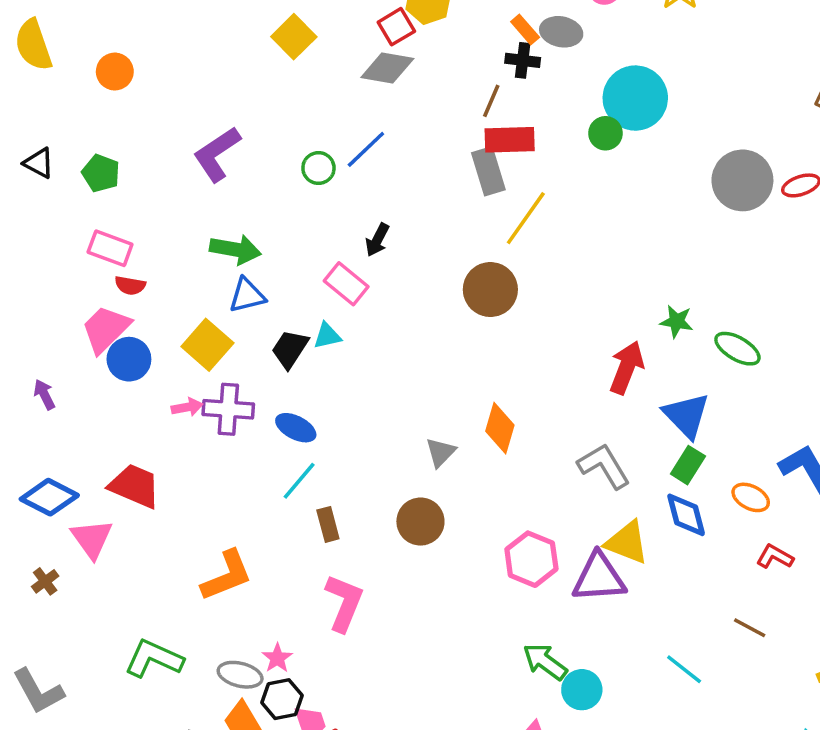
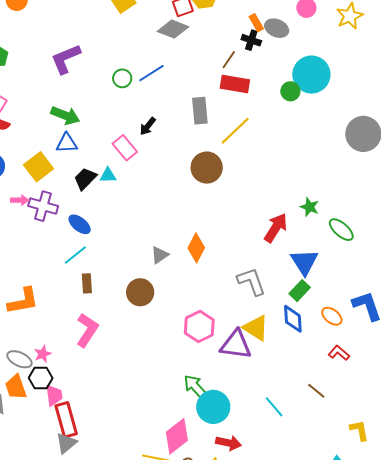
gray rectangle: (488, 171) -> (200, 111), moved
cyan circle: (582, 690) -> (213, 407), size x1.4

